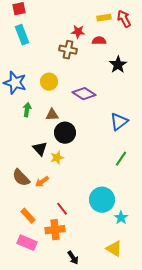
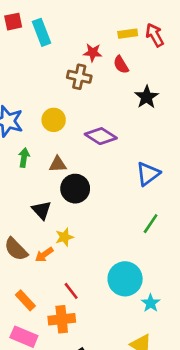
cyan rectangle: (22, 35) -> (41, 32), moved
red semicircle: (99, 41) -> (121, 65), turned -120
yellow star: (57, 158) -> (64, 237), moved

